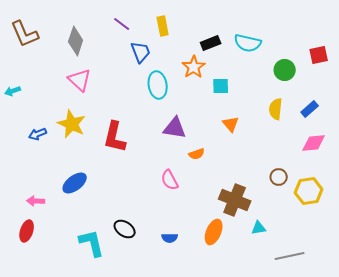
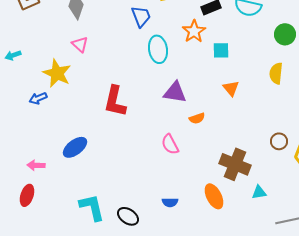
pink triangle: (80, 80) -> (80, 44), size x0.7
yellow star: (72, 124) -> (57, 73), moved
black ellipse: (125, 229) -> (128, 216), moved
orange ellipse: (214, 232) -> (214, 196), turned -50

